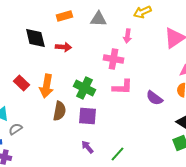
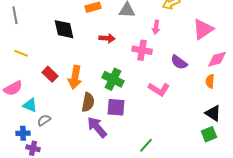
red arrow: (63, 47) -> (107, 38), moved
pink L-shape: (122, 87) -> (159, 89), moved, turned 30
purple semicircle: (154, 98) -> (179, 62), moved
purple arrow: (87, 147) -> (97, 127), moved, size x1.6

